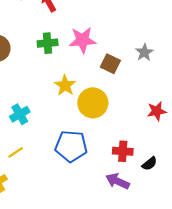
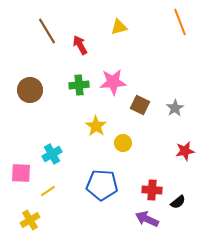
gray star: (144, 52) -> (175, 108), moved
yellow circle: (93, 103) -> (123, 143), size x0.6

